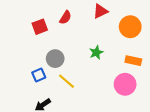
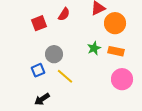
orange circle: (130, 27) -> (115, 23), moved
orange rectangle: (133, 61) -> (116, 51), moved

